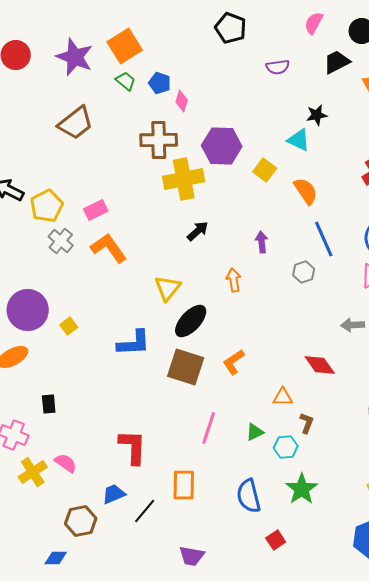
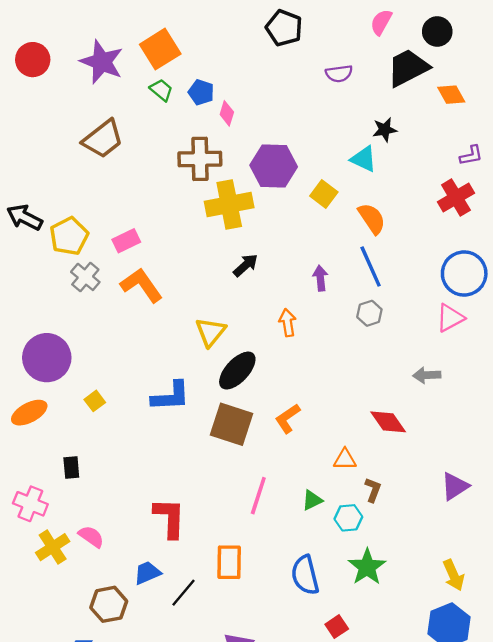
black trapezoid: (337, 62) -> (408, 68), size x1.4
blue line: (324, 239) -> (371, 266), moved
yellow square: (69, 326) -> (95, 401), moved

